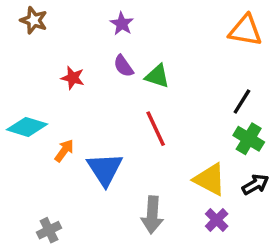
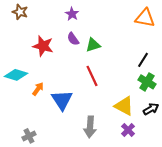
green triangle: (157, 76) -> (93, 45), turned -35
red star: (73, 78) -> (43, 46), size x1.5

